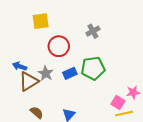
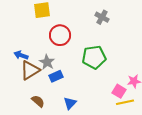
gray cross: (93, 31) -> (102, 17), moved, turned -32
blue rectangle: (70, 73) -> (56, 76), moved

